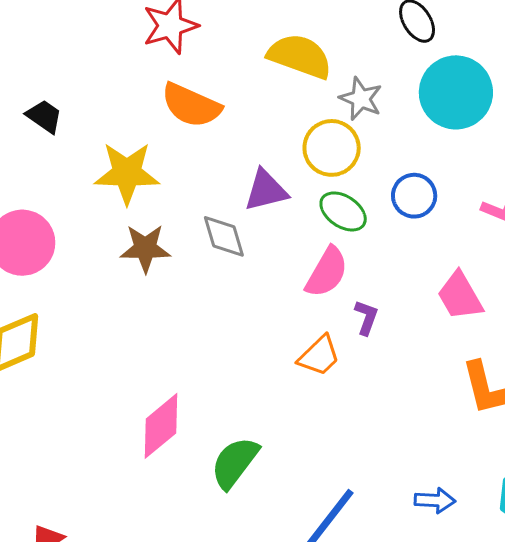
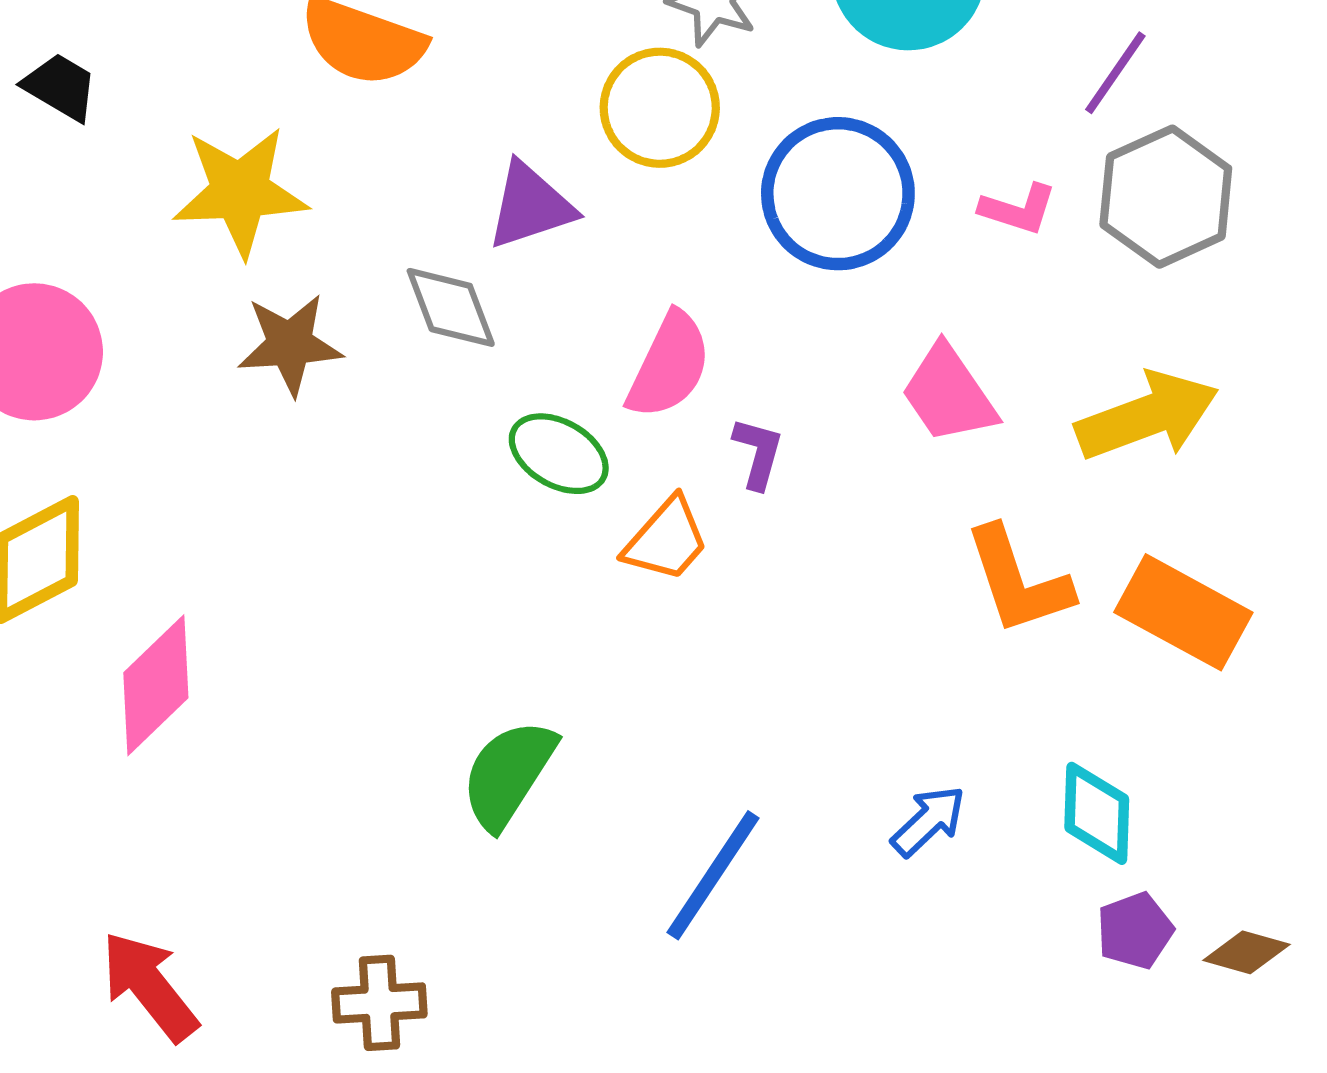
blue circle: (414, 196) -> (838, 194), size x1.6
green ellipse: (343, 211) -> (559, 454), moved
pink diamond: (161, 426) -> (156, 685), moved
blue arrow: (435, 500) -> (928, 821), turned -42

